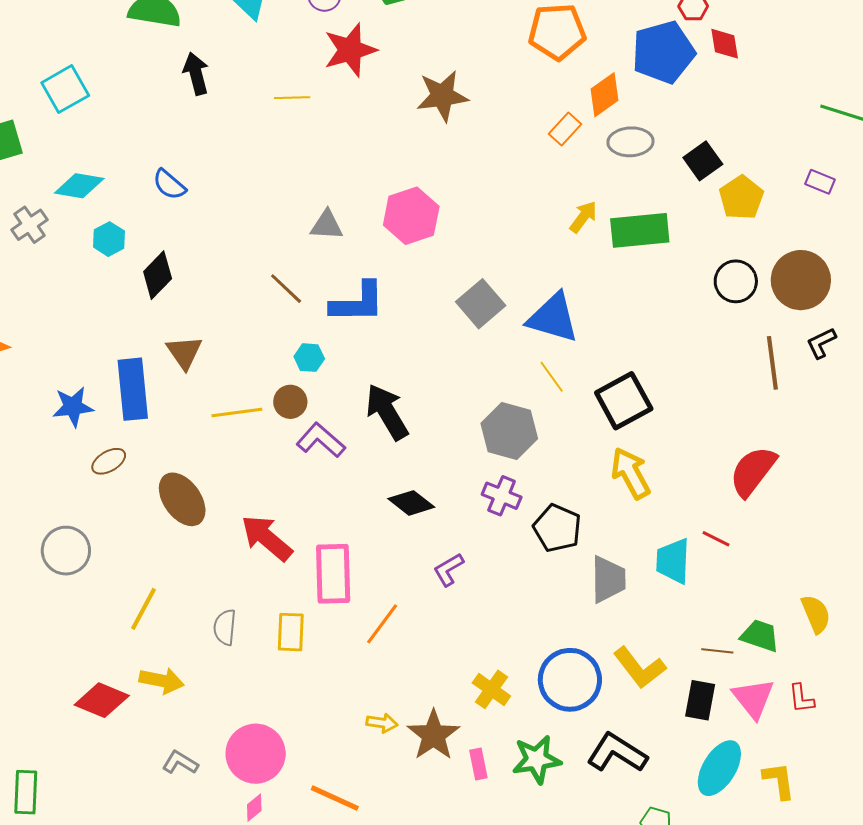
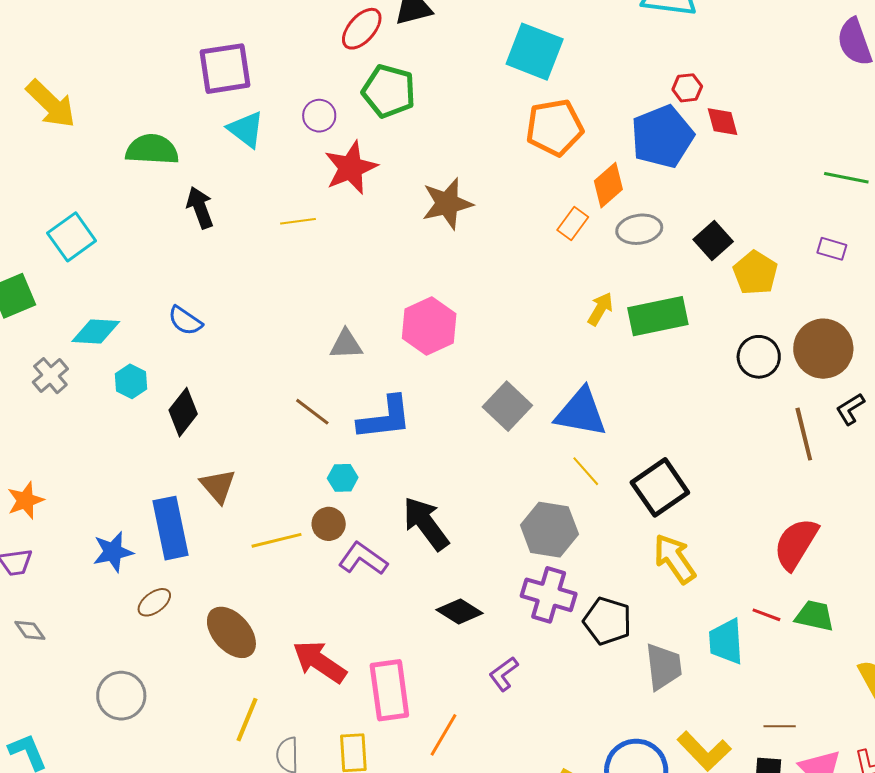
purple cross: (502, 496) -> (549, 595), size x1.4
yellow line: (144, 609) -> (247, 720), moved
green trapezoid: (760, 636) -> (815, 616), moved

